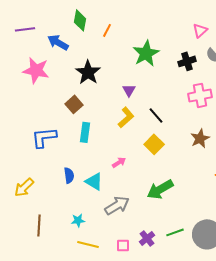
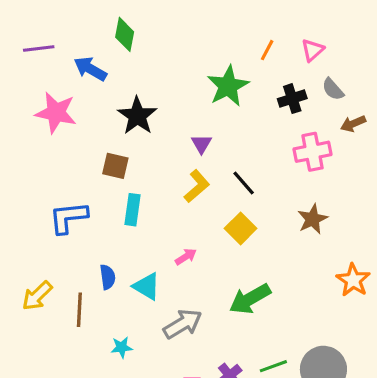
orange line: (107, 30) -> (267, 50), moved
brown square: (74, 104) -> (115, 166), turned -36
brown line: (39, 225) -> (79, 310), moved

